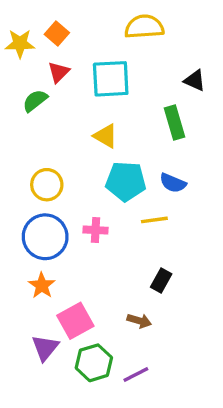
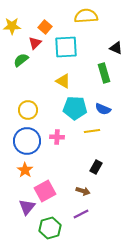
orange square: (57, 33) -> (45, 27), moved
green hexagon: (94, 363) -> (50, 228), moved
purple line: (136, 375) -> (81, 214), moved

